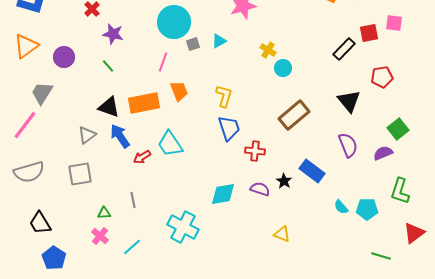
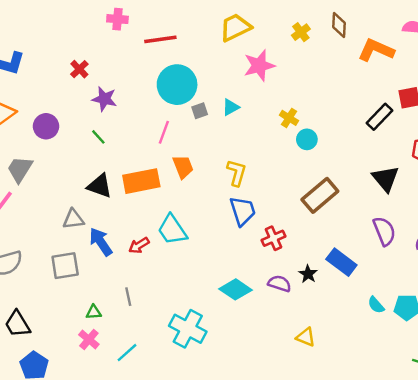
gray triangle: (87, 135) -> (73, 219), turned 30
blue arrow: (120, 136) -> (101, 242), moved
red cross: (255, 151) -> (274, 238), turned -30
cyan diamond: (223, 194) -> (235, 289), turned 44

